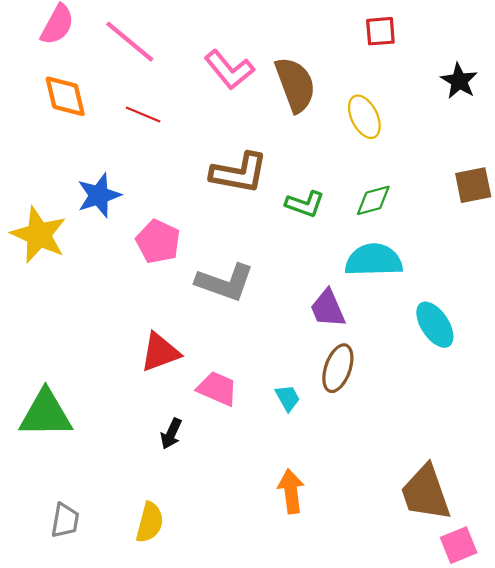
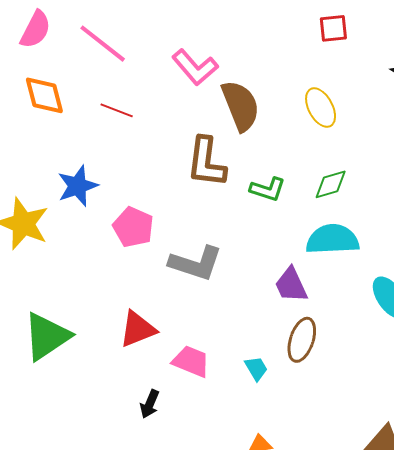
brown semicircle: (295, 85) -> (241, 106), moved
brown L-shape: (239, 173) -> (206, 162), turned 88
green triangle: (46, 414) -> (47, 336), moved, turned -32

